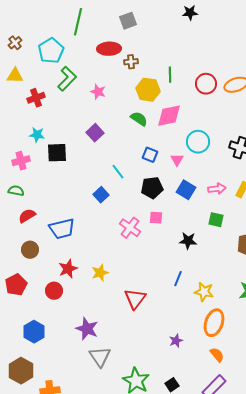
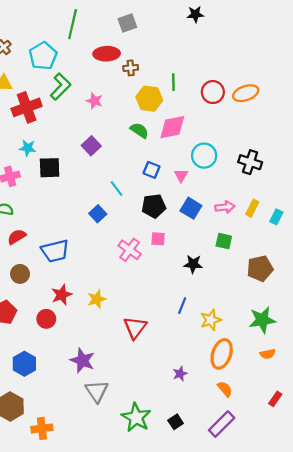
red cross: (36, 98) -> (27, 107), size x1.5
yellow star: (204, 292) -> (211, 320), turned -30

